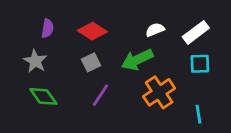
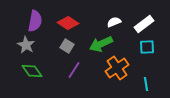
purple semicircle: (47, 28) -> (35, 21), size x1.5
gray square: (91, 62) -> (67, 46), turned -32

